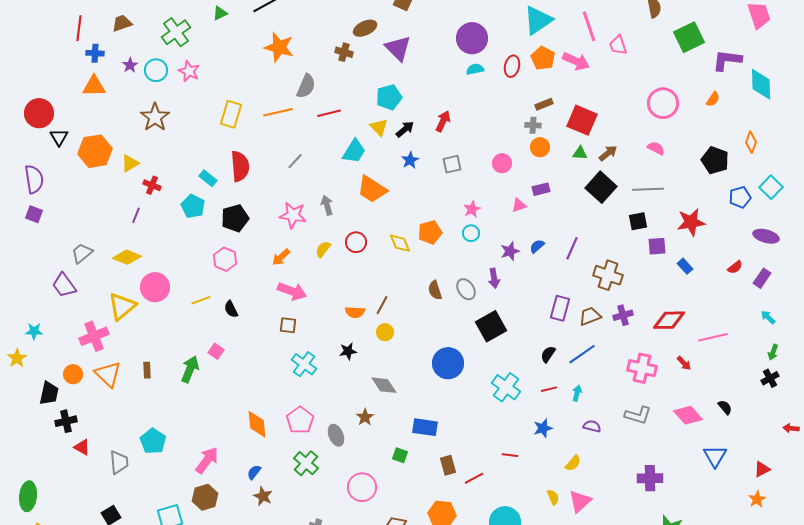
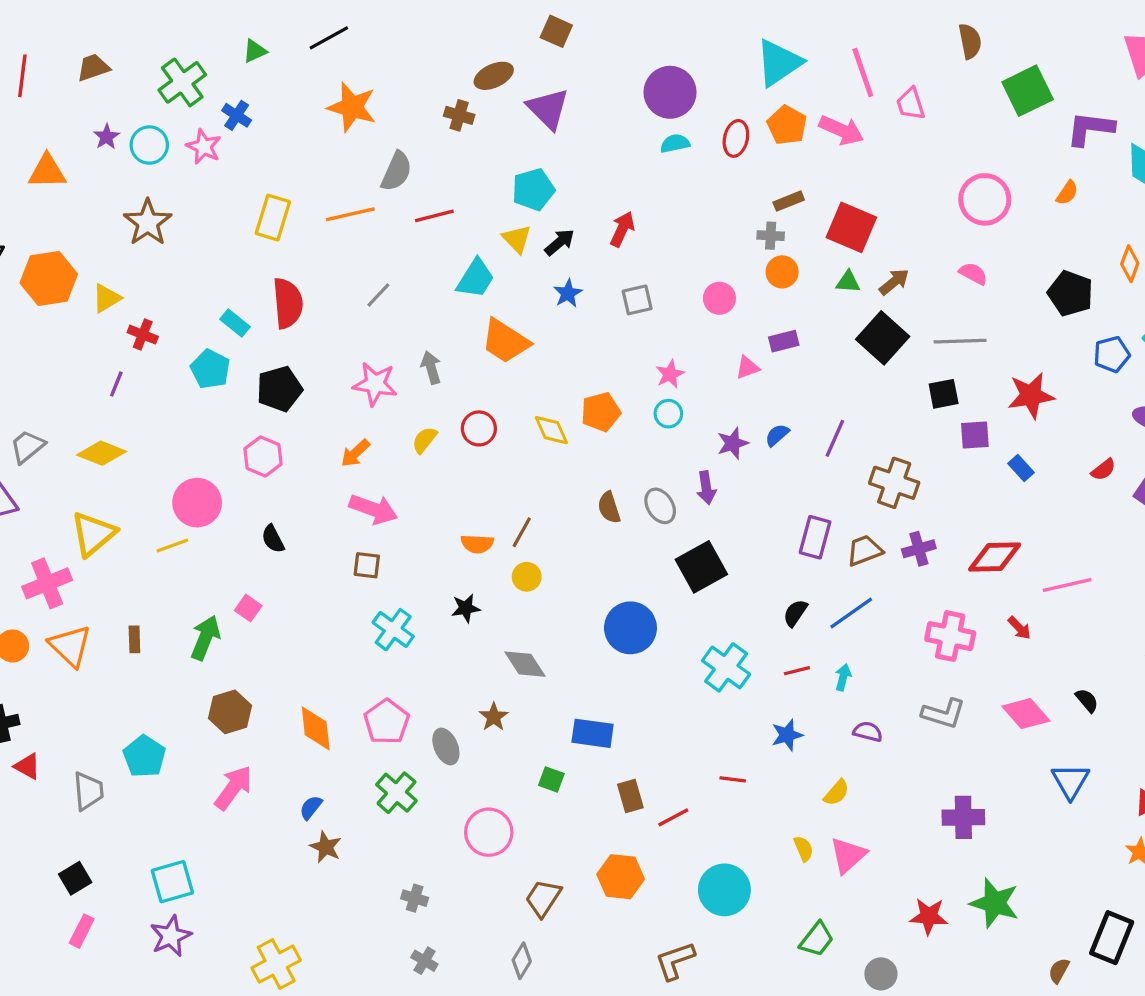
blue cross: (95, 53) -> (237, 115), moved, turned 30
pink circle: (155, 287) -> (197, 503), moved
yellow line: (201, 300) -> (172, 545), moved
brown hexagon: (205, 497) -> (230, 712), moved

